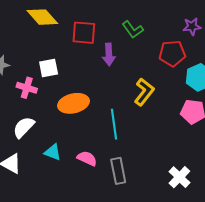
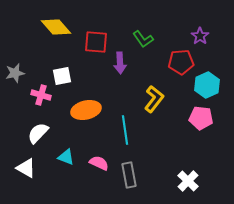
purple star: (192, 26) -> (200, 36), turned -30

